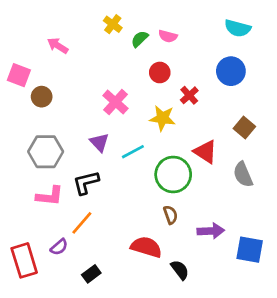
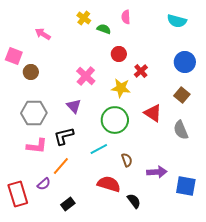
pink semicircle: (168, 36) -> (126, 17), moved, turned 72
green semicircle: (140, 39) -> (104, 29), turned 64
blue circle: (231, 71) -> (185, 62), moved
cyan line: (133, 152) -> (99, 149), moved
green circle: (173, 175) -> (115, 120), moved

